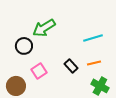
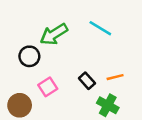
cyan line: (93, 38) -> (100, 28), moved, turned 48
green cross: (100, 86) -> (108, 105), moved

